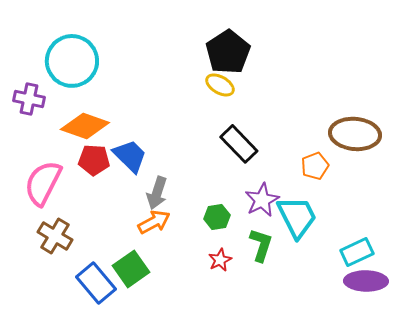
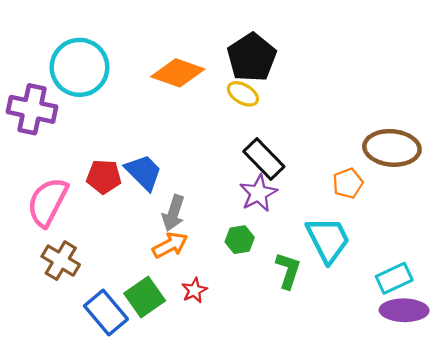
purple cross: (29, 99) -> (32, 109), size x1.4
orange diamond: (85, 126) -> (178, 73), moved
purple star: (262, 200) -> (258, 193), moved
red star: (220, 260) -> (194, 290), moved

